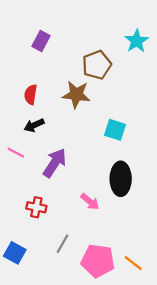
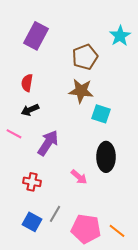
purple rectangle: (41, 41) -> (36, 36), size x1.5
brown star: (76, 95) -> (81, 91), moved
blue square: (15, 253) -> (32, 222), moved

